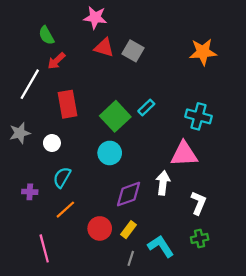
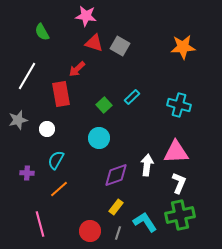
red arrow: (56, 61) -> (77, 69), moved
green square: (115, 116) -> (104, 105), size x0.6
pink triangle: (184, 154) -> (176, 152), moved
red circle: (100, 228) -> (90, 231), moved
green cross: (200, 238) -> (180, 215), size x1.8

